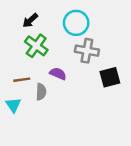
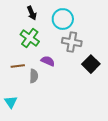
black arrow: (30, 20) -> (32, 13), moved, turned -72
black square: (110, 77) -> (91, 64), turned -30
cyan triangle: (13, 105) -> (11, 102), moved

